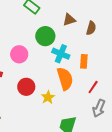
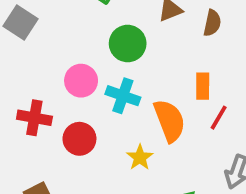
cyan cross: (61, 54) -> (123, 96), moved
red circle: (26, 87) -> (79, 139), moved
red line: (93, 87) -> (219, 118), moved

